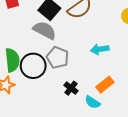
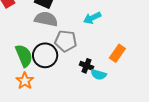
cyan arrow: (100, 49) -> (92, 18), moved
cyan semicircle: (93, 102) -> (99, 74), moved

